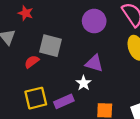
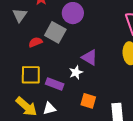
purple circle: (94, 21) -> (73, 13), moved
purple rectangle: (64, 101) -> (55, 84), turned 30

